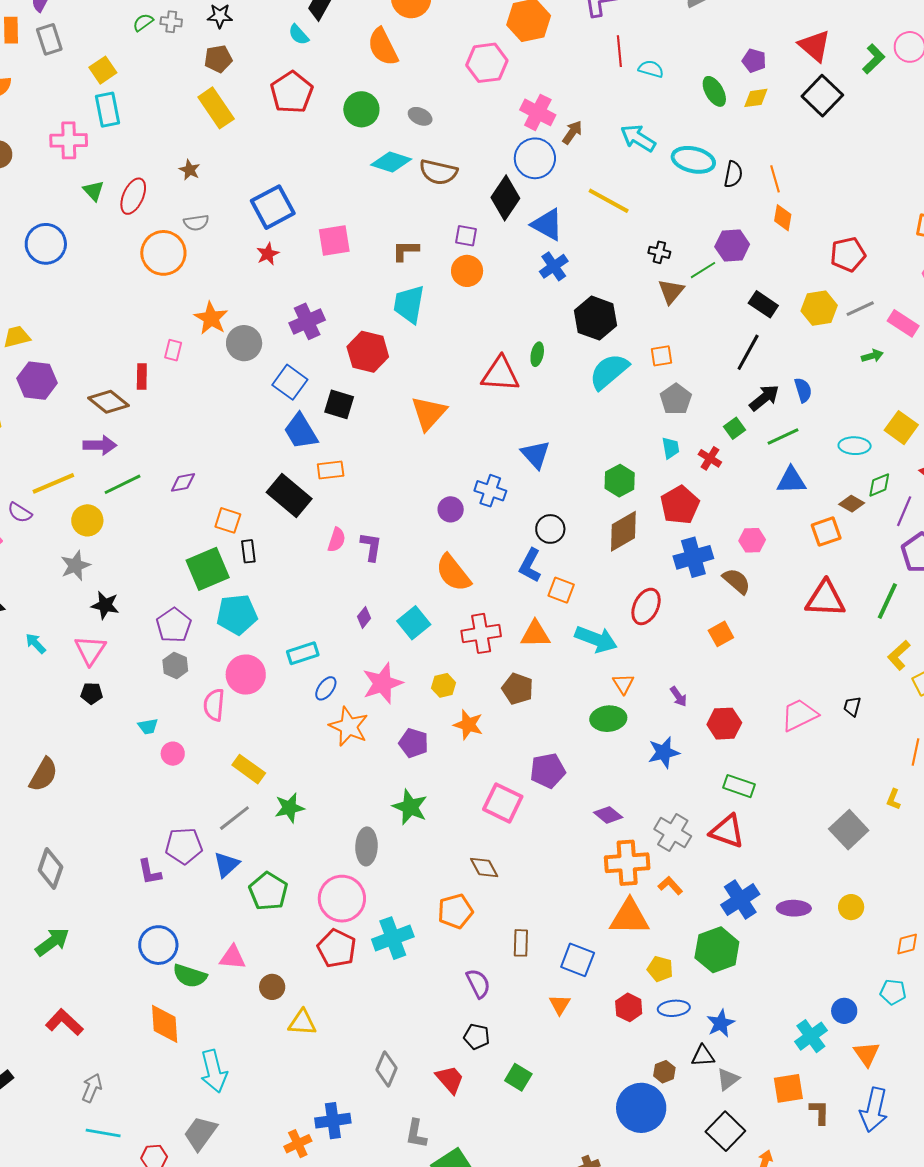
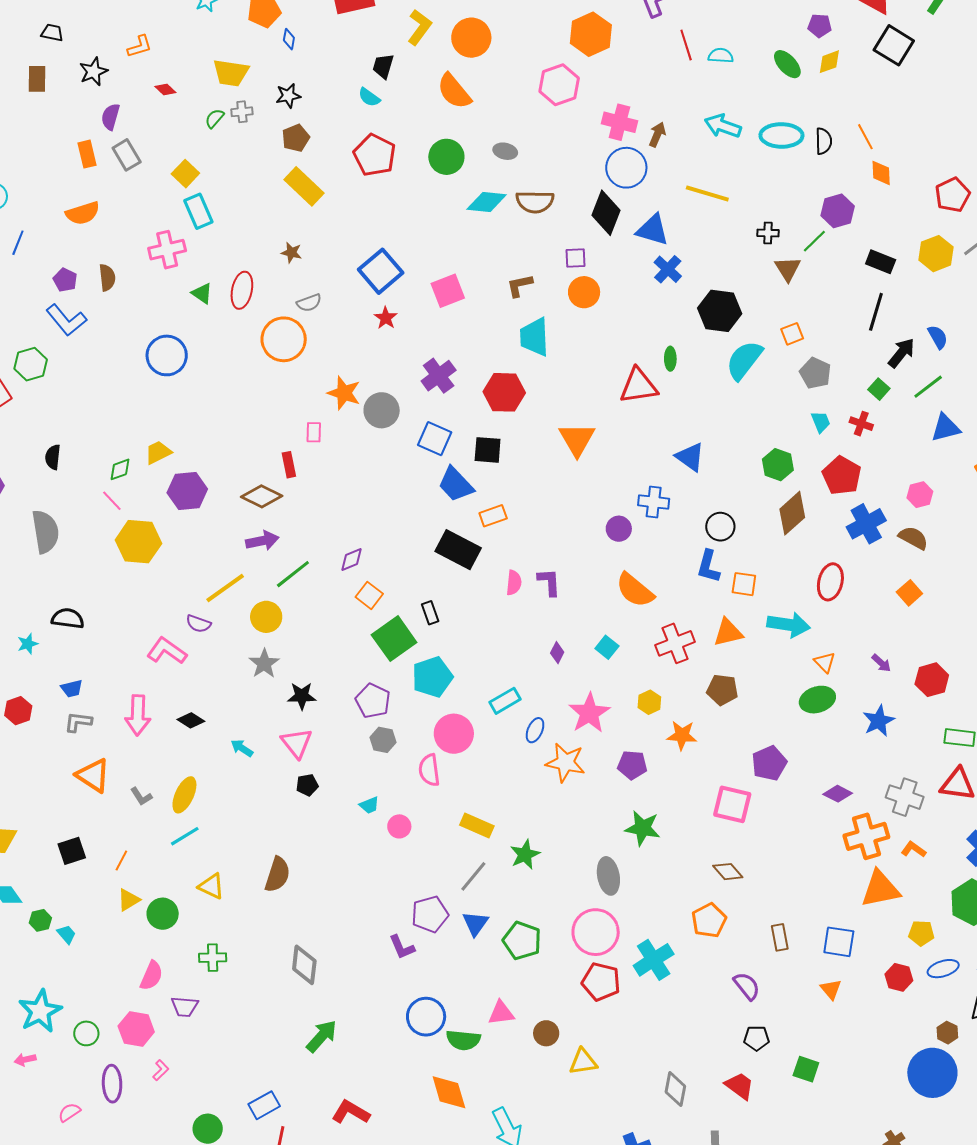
orange square: (228, 520) -> (369, 595), moved, turned 32
cyan square: (414, 623) -> (607, 647), size x0.7

